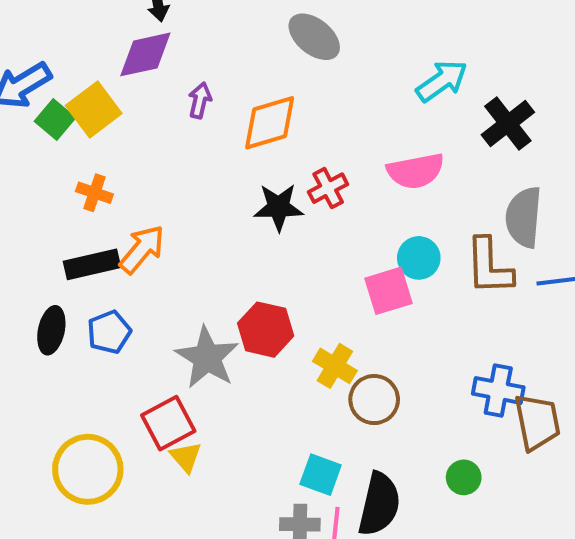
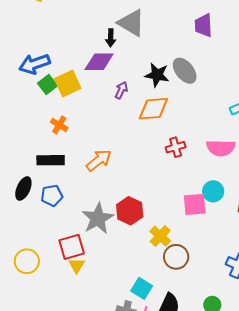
black star: (279, 207) -> (157, 75), moved
orange arrow: (142, 249) -> (99, 160), moved
yellow circle: (88, 469) -> (27, 261), size x0.7

